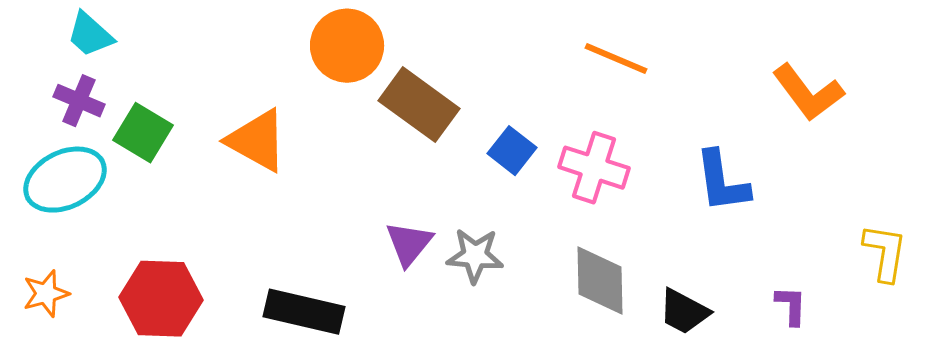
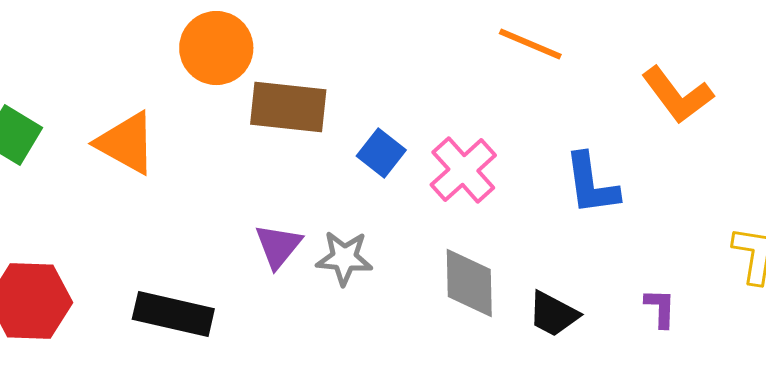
orange line: (616, 59) -> (530, 44), moved
brown rectangle: (419, 105) -> (288, 107), turned -30
pink cross: (594, 168) -> (463, 170), turned 30

